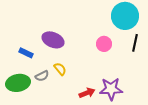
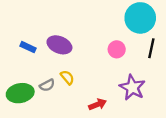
blue rectangle: (26, 53) -> (28, 47), moved
purple star: (111, 89) -> (132, 87), moved, turned 30

